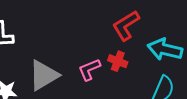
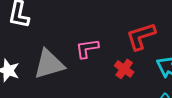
pink L-shape: (89, 70) -> (87, 48), moved

